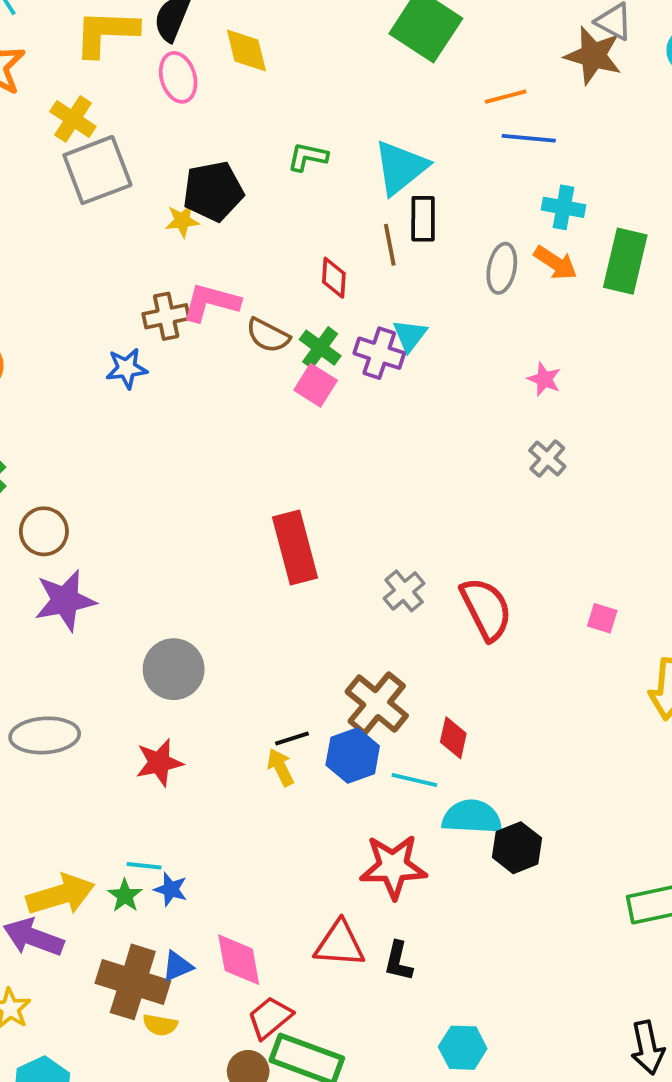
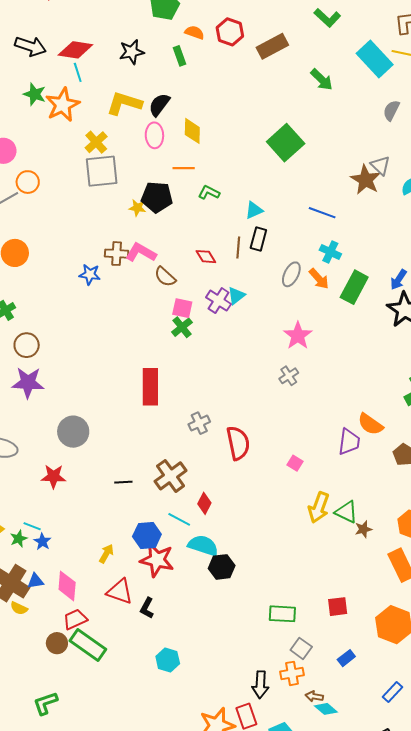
orange line: (506, 97) -> (184, 168), moved
cyan triangle: (400, 167) -> (254, 210), size x0.6
red diamond: (334, 278) -> (206, 257), turned -50
green cross: (320, 348) -> (182, 327), moved
pink star: (544, 379) -> (298, 336), size x1.6
pink square: (316, 385) -> (182, 308), turned -35
blue hexagon: (353, 755) -> (147, 535), moved
yellow arrow: (280, 767) -> (106, 554), moved, turned 42

